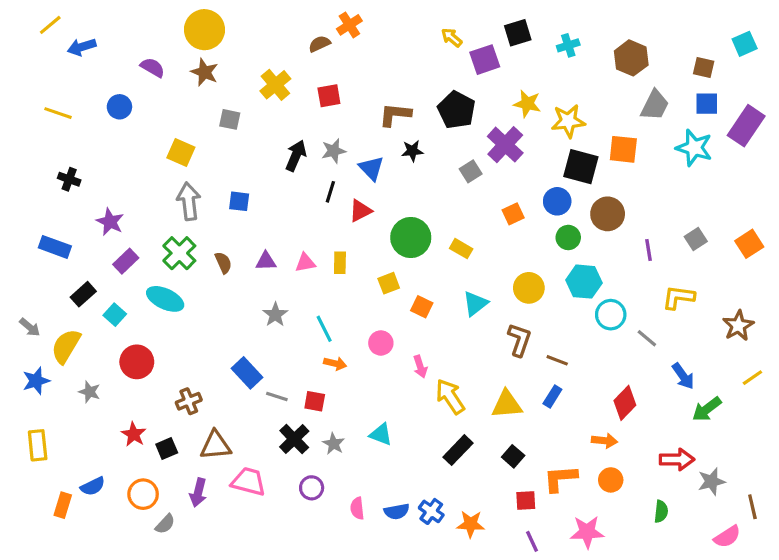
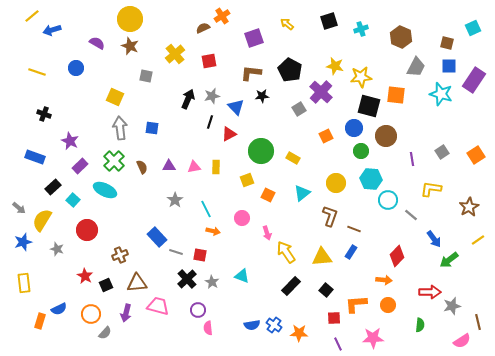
purple square: (485, 60) -> (254, 38), moved
pink semicircle: (357, 508) -> (208, 328), moved

